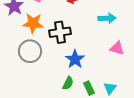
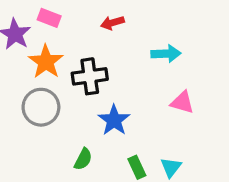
orange star: (33, 23) -> (46, 62), turned 30
green semicircle: (68, 83) -> (83, 159), moved

